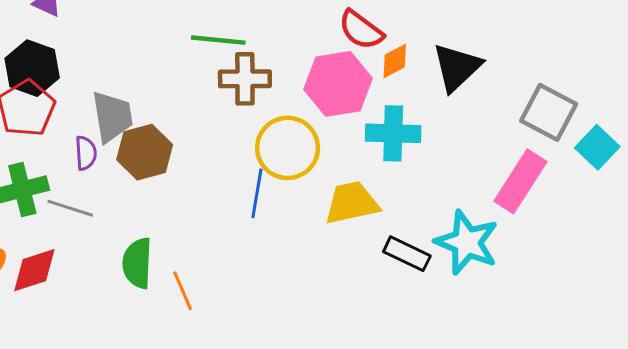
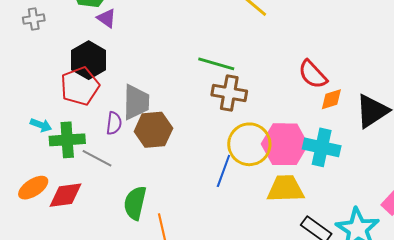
pink hexagon: (338, 84) -> (285, 144), moved

